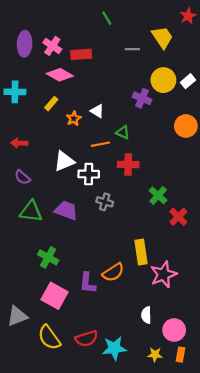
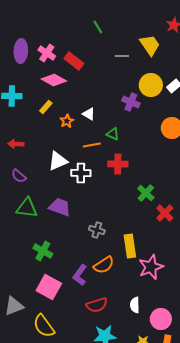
red rectangle: (81, 54) -> (74, 61), turned 42
gray cross: (105, 202) -> (97, 230), moved
purple L-shape: (88, 283) -> (80, 275), turned 30
red semicircle: (87, 339) -> (97, 305), moved

